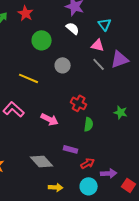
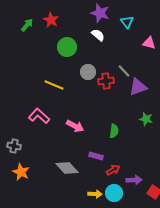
cyan triangle: (105, 24) -> (127, 22), moved
pink triangle: (98, 45) -> (149, 43), moved
purple triangle: (120, 59) -> (138, 87), moved
red cross: (79, 103) -> (106, 81), moved, turned -35
yellow arrow: (56, 187) -> (95, 194), moved

